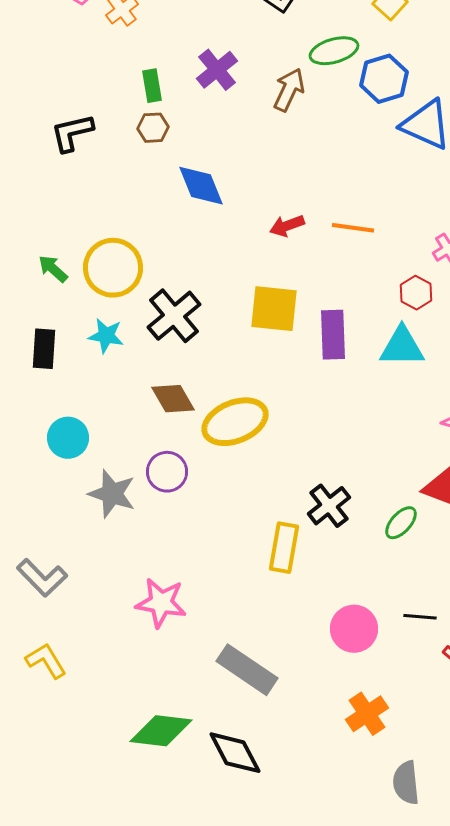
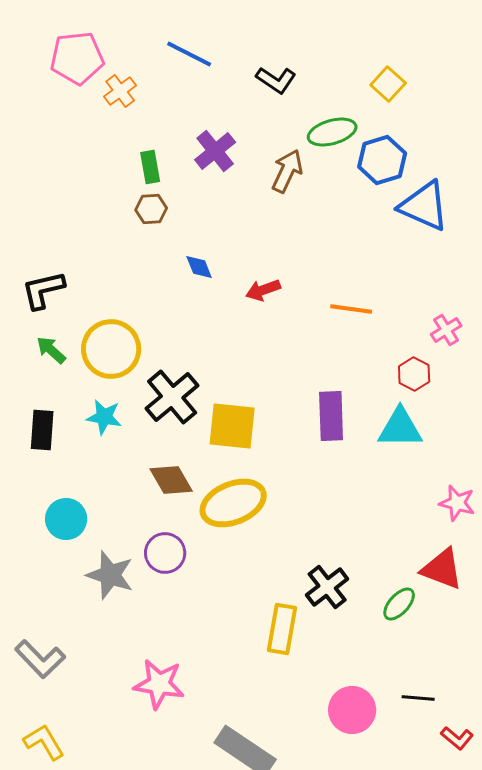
black L-shape: (72, 133) -> (43, 290), moved
blue diamond: (201, 186) -> (199, 267), size x0.6
red arrow: (287, 226) -> (263, 290), moved
yellow square: (274, 309) -> (232, 426), moved

